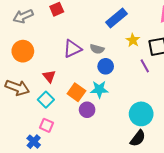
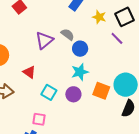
gray semicircle: (97, 49) -> (68, 34), turned -144
orange square: (76, 92) -> (101, 91), moved
cyan square: (46, 100) -> (49, 92), moved

